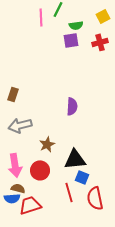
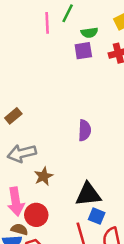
brown rectangle: (13, 94) -> (13, 116), turned 32
brown star: (47, 144) -> (44, 176), moved
red circle: (40, 170) -> (36, 215), moved

